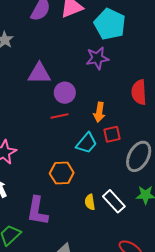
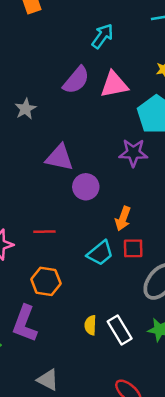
red line: (59, 116) -> (44, 232), moved
orange hexagon: (62, 173) -> (46, 281), moved

